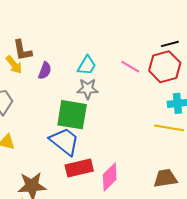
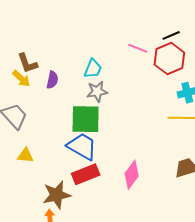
pink line: (130, 67) -> (138, 48), moved
red rectangle: (79, 168) -> (86, 174), moved

